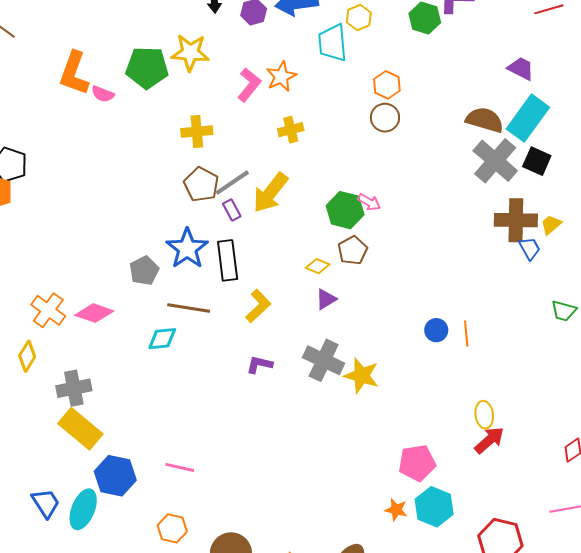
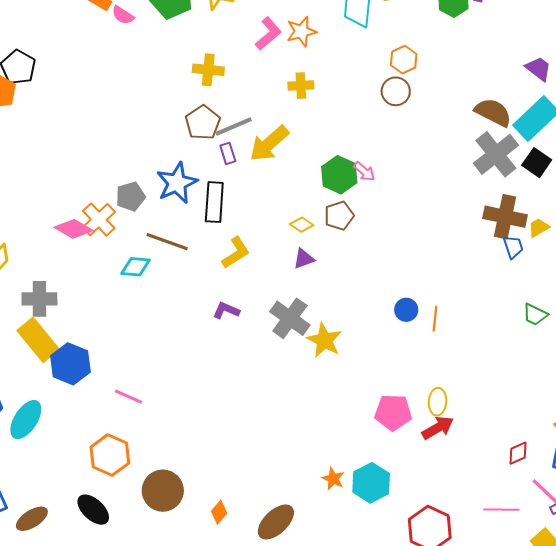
orange cross: (48, 310) -> (99, 220), moved
pink pentagon: (417, 463) -> (393, 412), moved
blue hexagon: (115, 476) -> (70, 364), moved
orange hexagon: (172, 528) -> (110, 455), size x1.4

